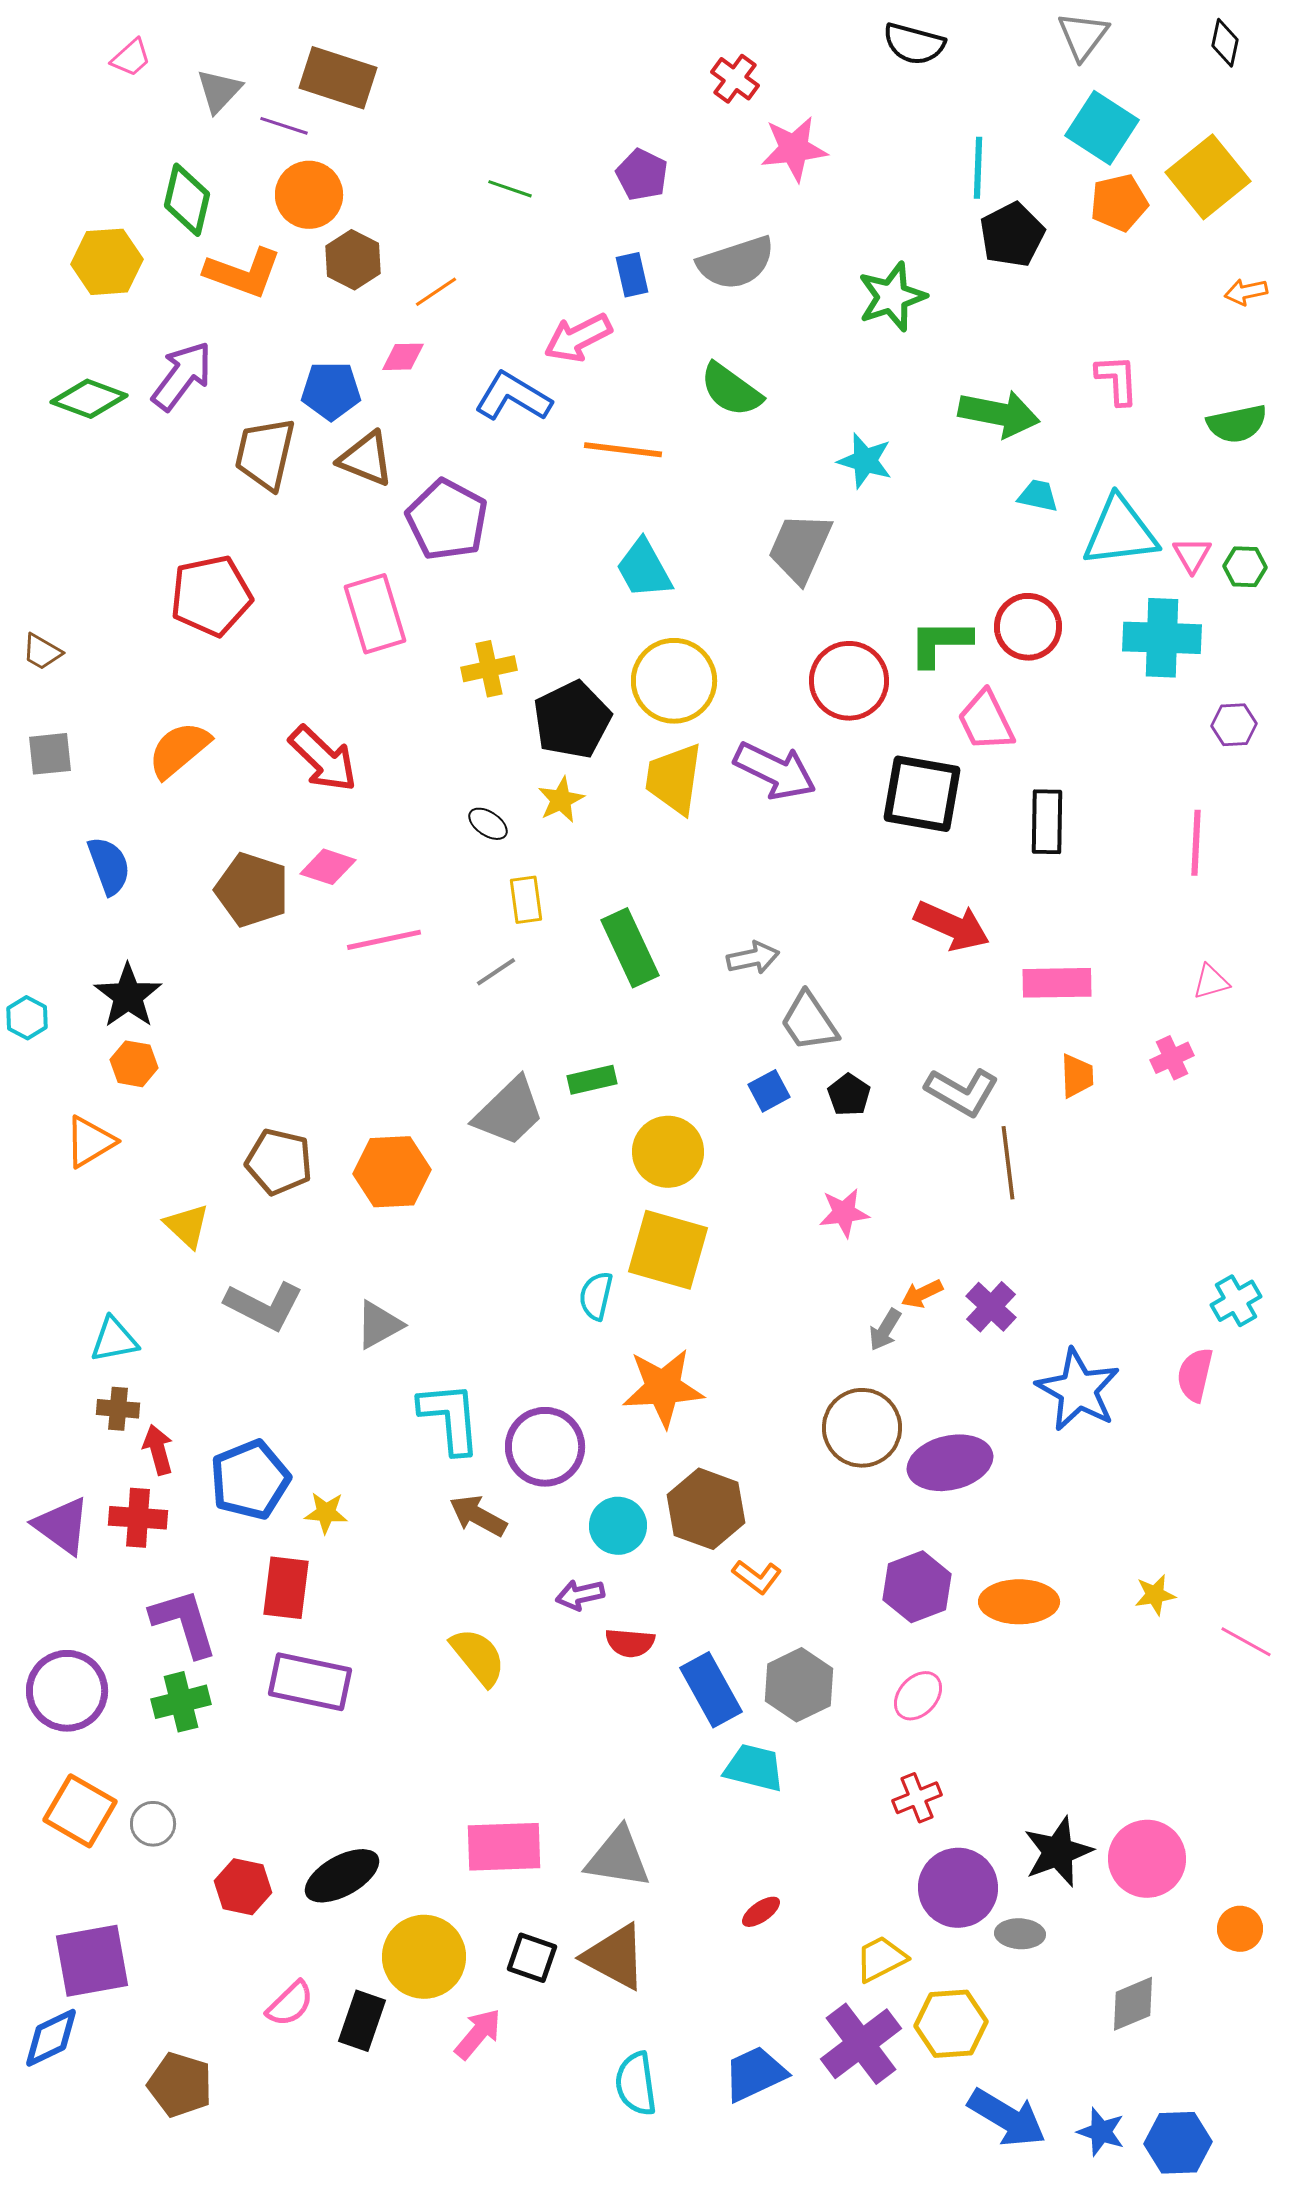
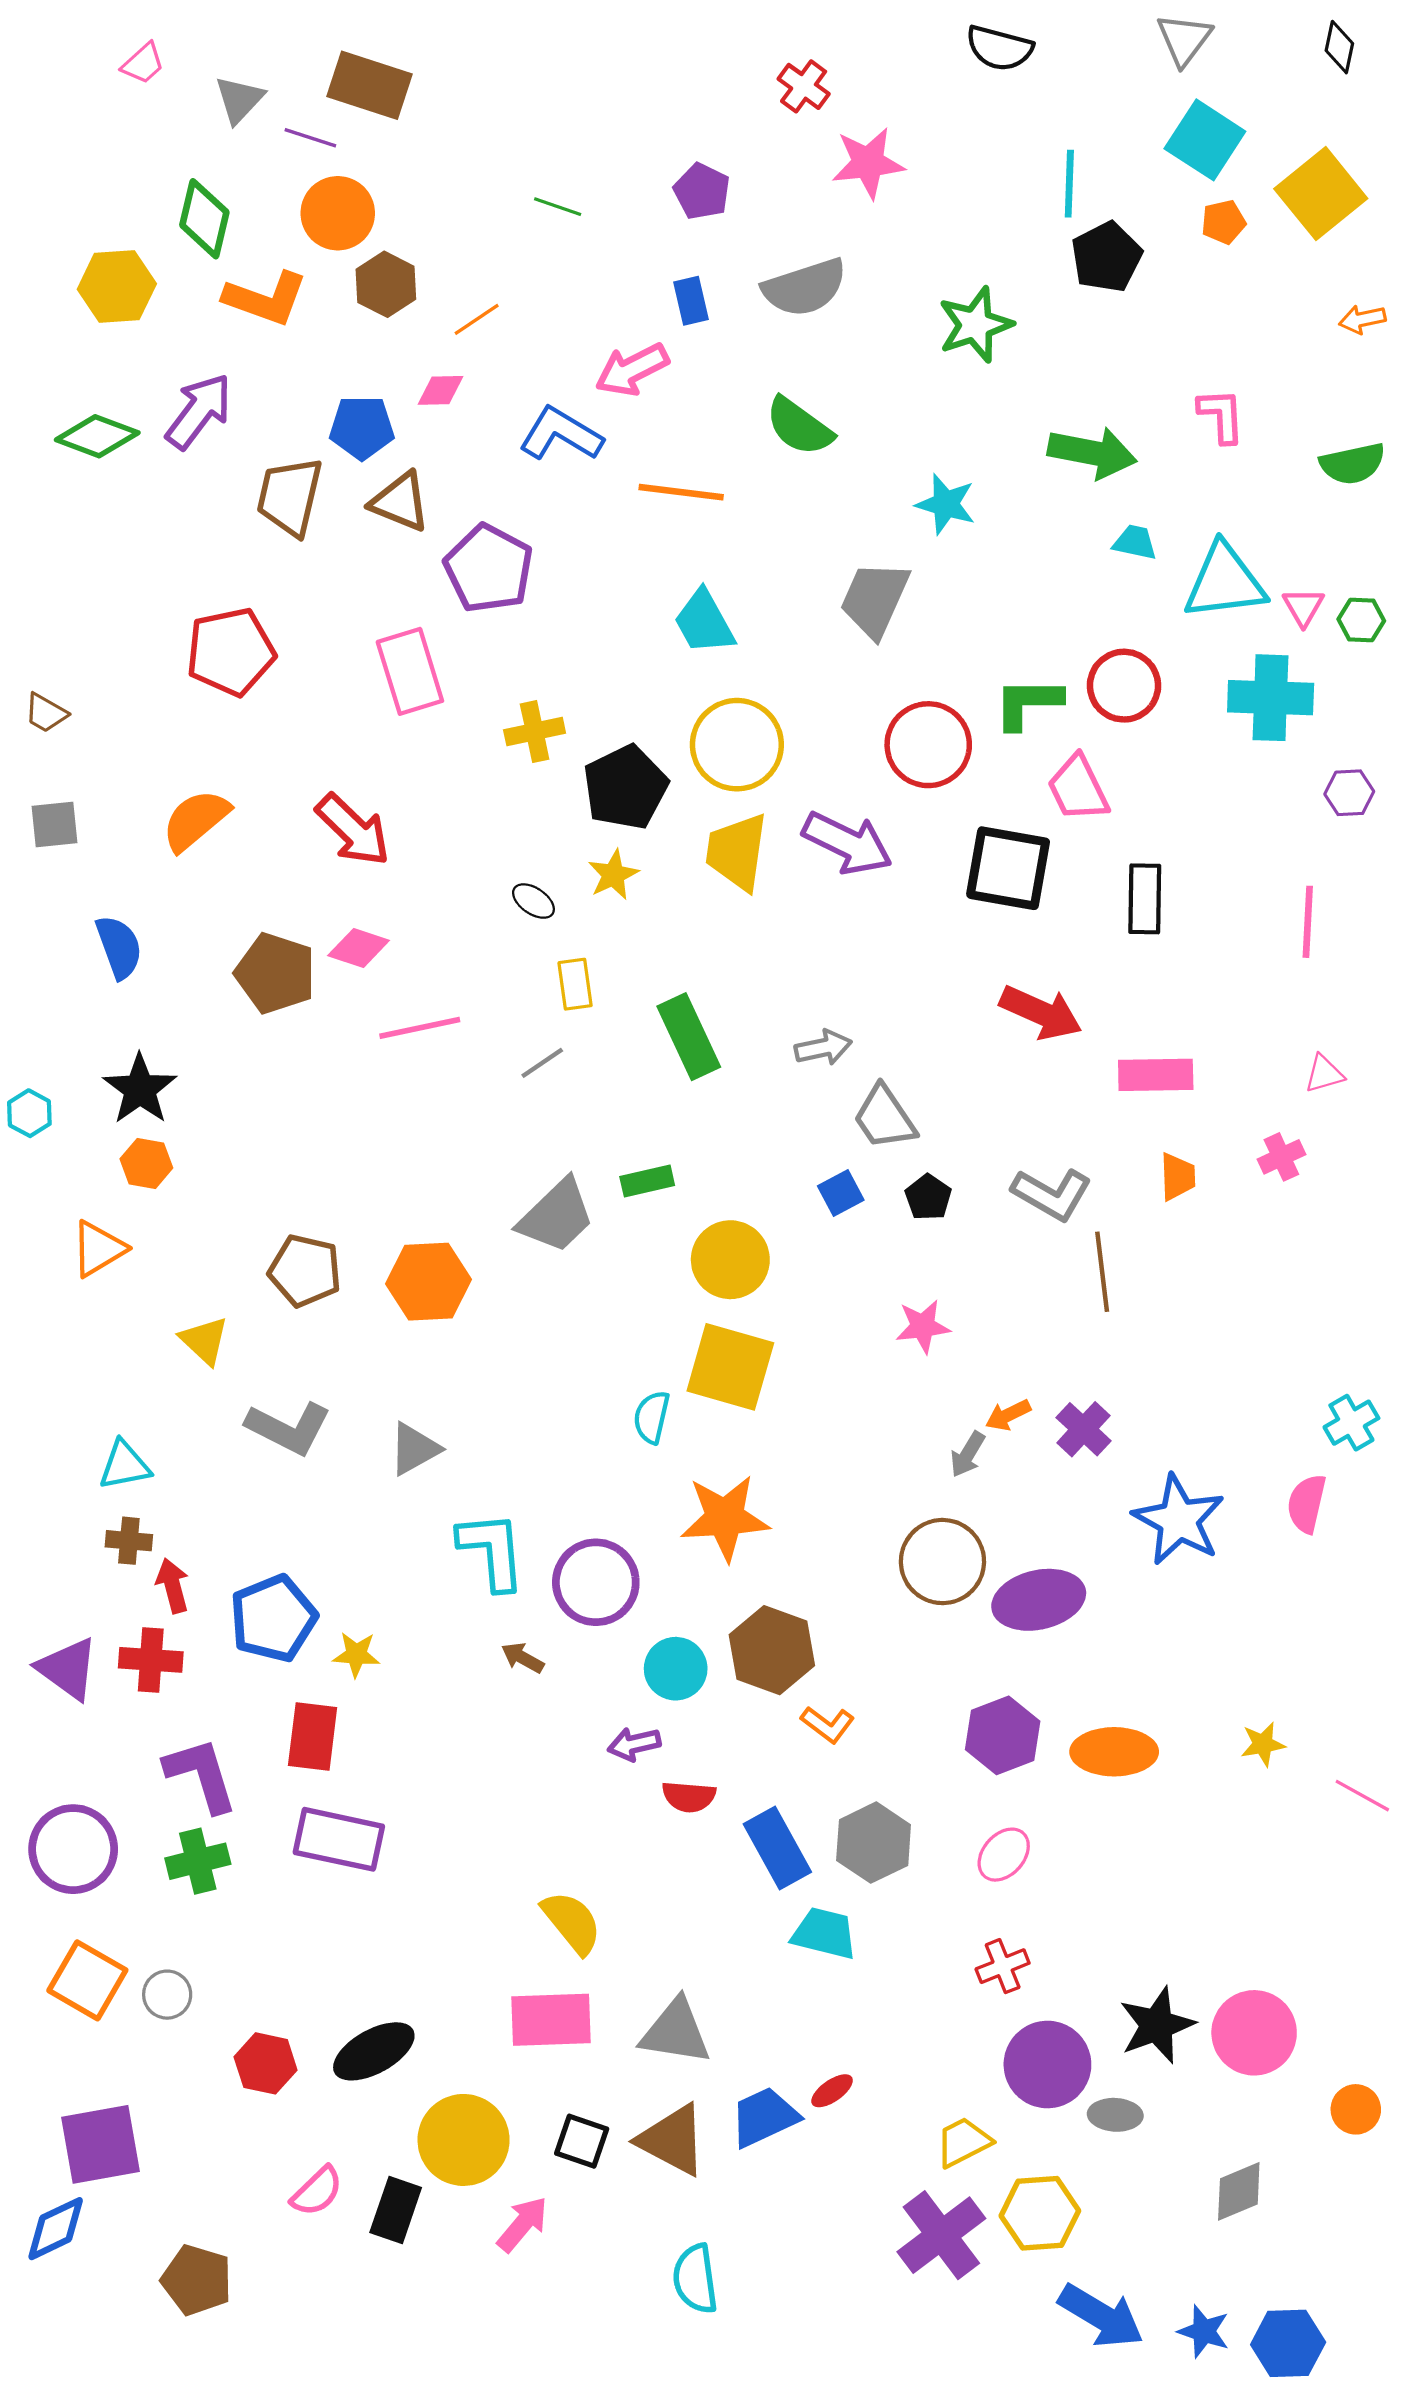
orange pentagon: (1119, 203) -> (1223, 222), size x0.7
brown arrow: (478, 1516) -> (523, 1658), size x0.7
yellow semicircle: (478, 1657) -> (572, 1922), moved
blue trapezoid: (755, 2074) -> (764, 2117), moved

